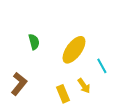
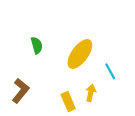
yellow arrow: (84, 86) -> (91, 93), turned -133

